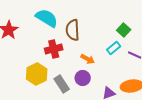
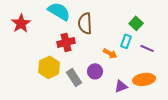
cyan rectangle: (114, 48) -> (126, 41), turned -32
orange arrow: (88, 59) -> (110, 53), moved

